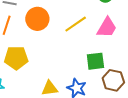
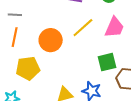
orange circle: (37, 19) -> (51, 40), moved

